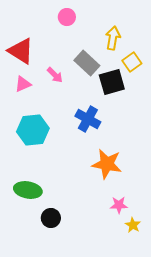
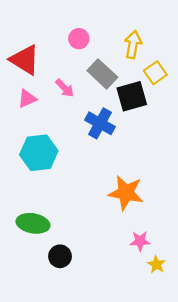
pink circle: (67, 17) -> (79, 39), moved
blue cross: (88, 119) -> (100, 123), moved

